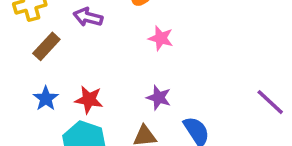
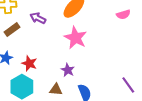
pink star: (161, 38) -> (75, 38), size x1.6

